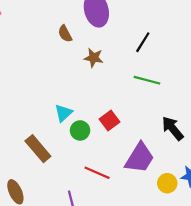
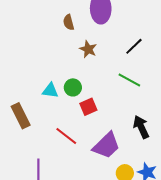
cyan triangle: (63, 113) -> (50, 90), turned 36
green circle: (80, 130) -> (73, 87), moved
red line: (97, 173) -> (66, 136), moved

